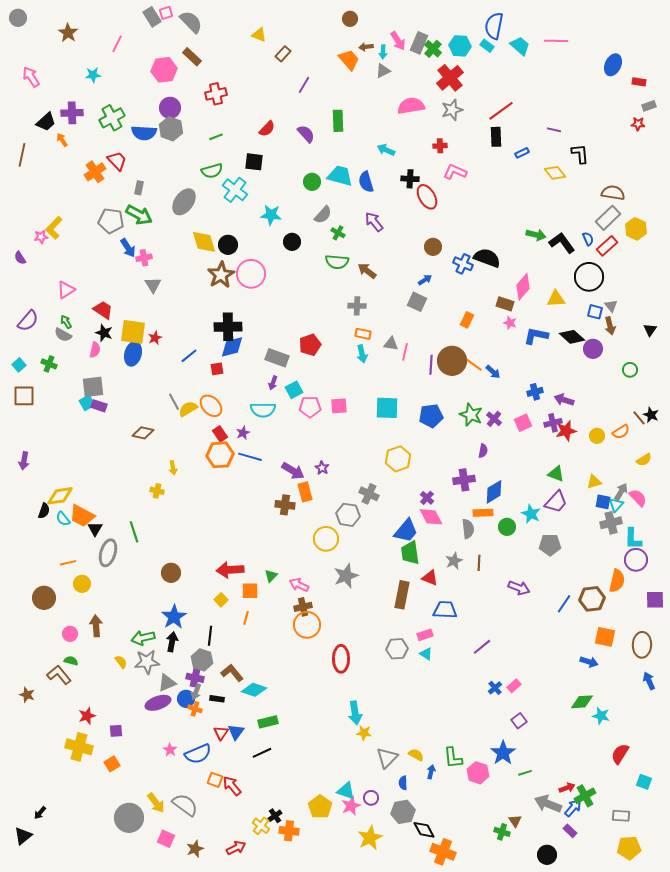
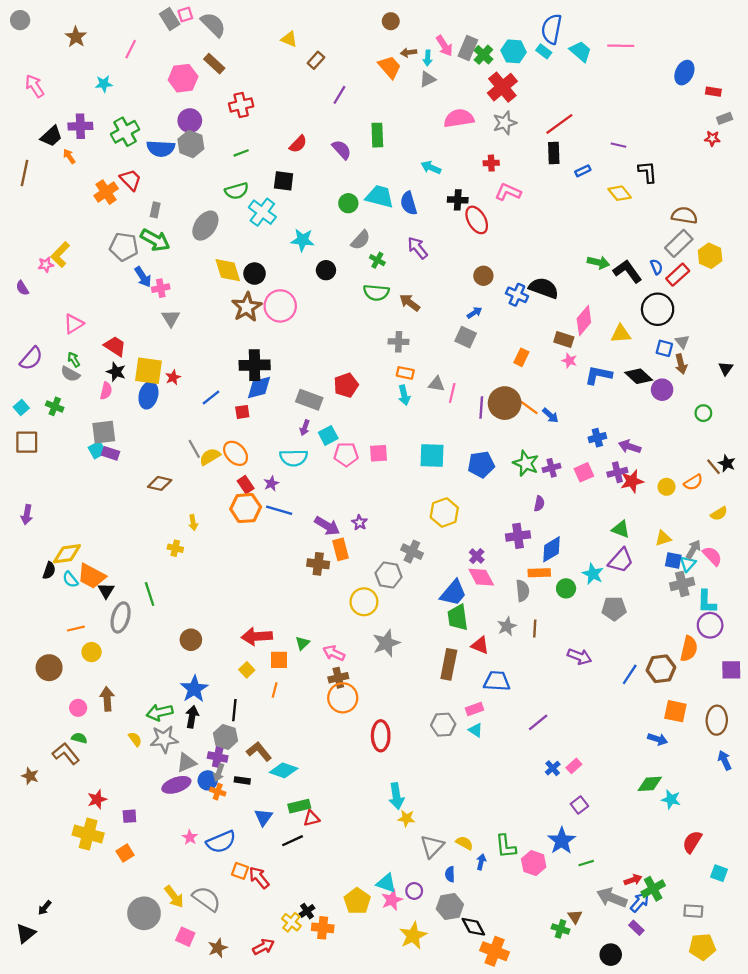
purple cross: (494, 419) -> (552, 468), turned 35
red triangle: (221, 733) -> (311, 818), moved, turned 42

